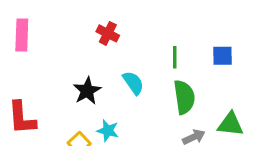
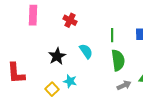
pink rectangle: (22, 35) -> (33, 15), moved

